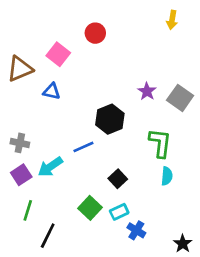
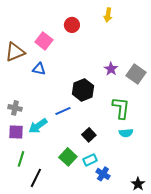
yellow arrow: (172, 20) -> (108, 15), moved
purple square: (21, 175) -> (16, 132), turned 35
cyan semicircle: (167, 176) -> (126, 133), turned 80

